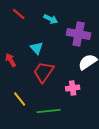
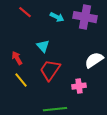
purple cross: (79, 34) -> (85, 17), moved
yellow line: (20, 99) -> (21, 80), moved

